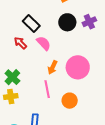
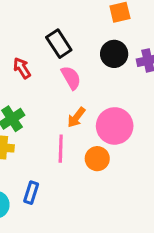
red arrow: (20, 43) -> (22, 68), moved
orange circle: (70, 101) -> (97, 159), moved

